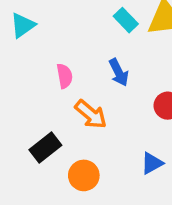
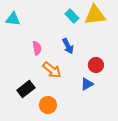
cyan triangle: (23, 25) -> (13, 19), turned 42
blue triangle: (152, 163) -> (87, 84), moved

